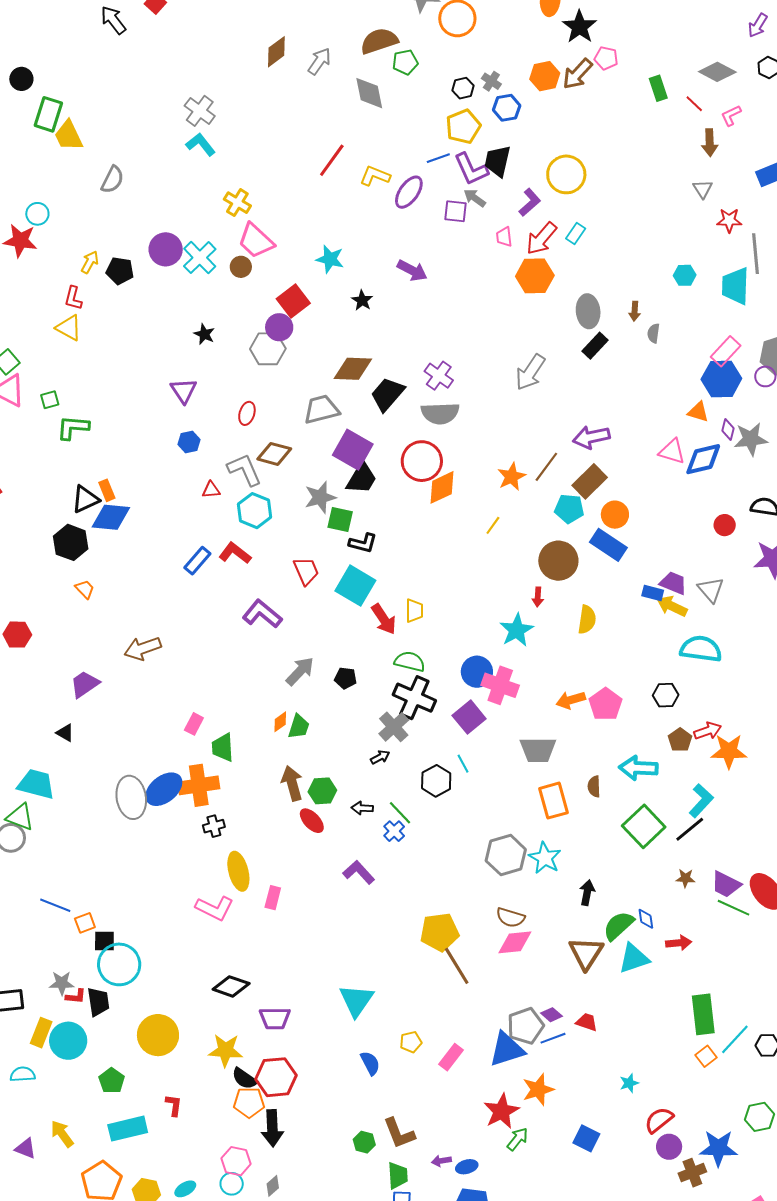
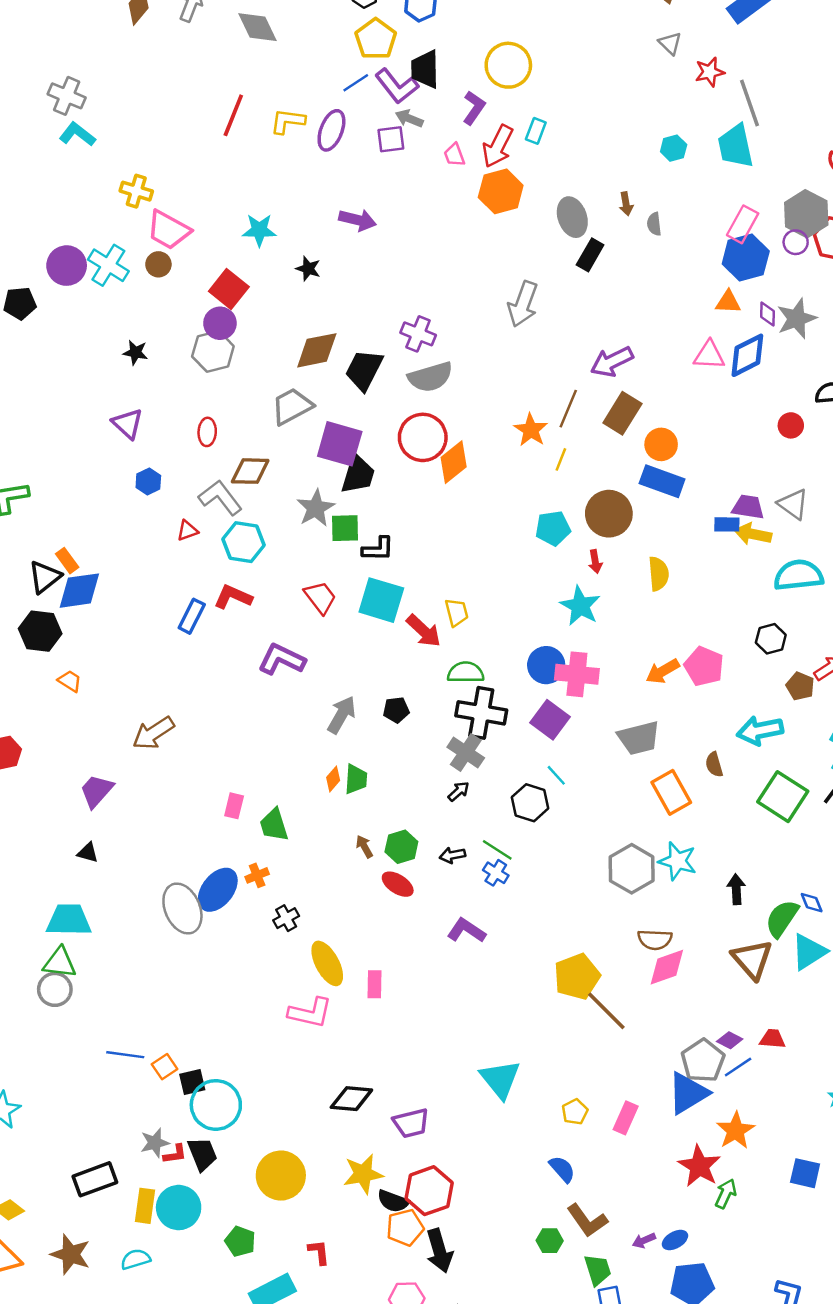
cyan pentagon: (569, 509) -> (553, 528), moved
yellow line: (493, 525) -> (561, 459), moved
brown arrow: (292, 783) -> (364, 847), size x0.6
orange cross: (199, 785) -> (257, 875), size x0.5
blue semicircle: (370, 1063) -> (562, 1169), moved

